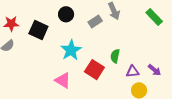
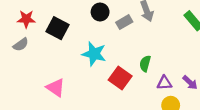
black circle: (66, 14) -> (100, 12), moved
cyan star: (71, 50) -> (94, 54), turned -30
pink triangle: (63, 80) -> (56, 88), moved

